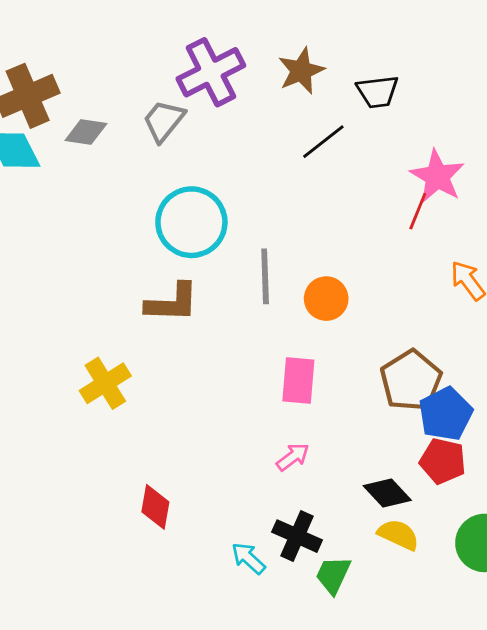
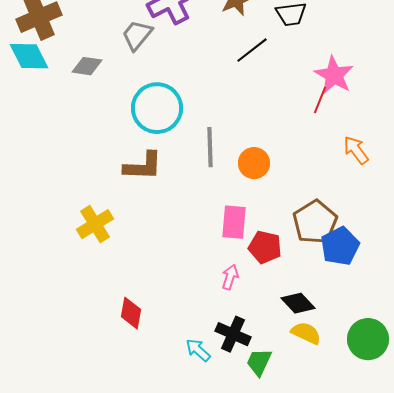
gray diamond: (86, 132) -> (87, 66), moved
pink arrow: (293, 457) -> (230, 277), turned -35
red pentagon: (443, 461) -> (265, 247), moved

